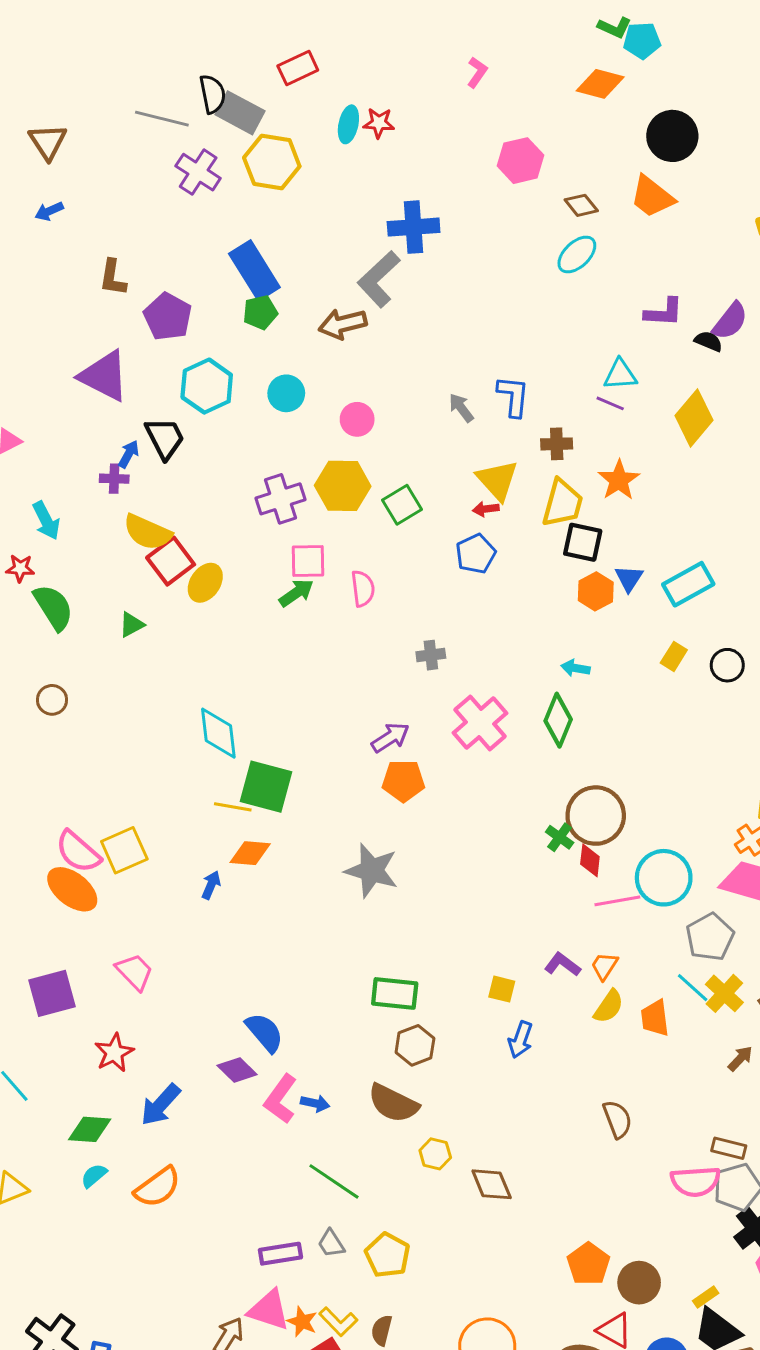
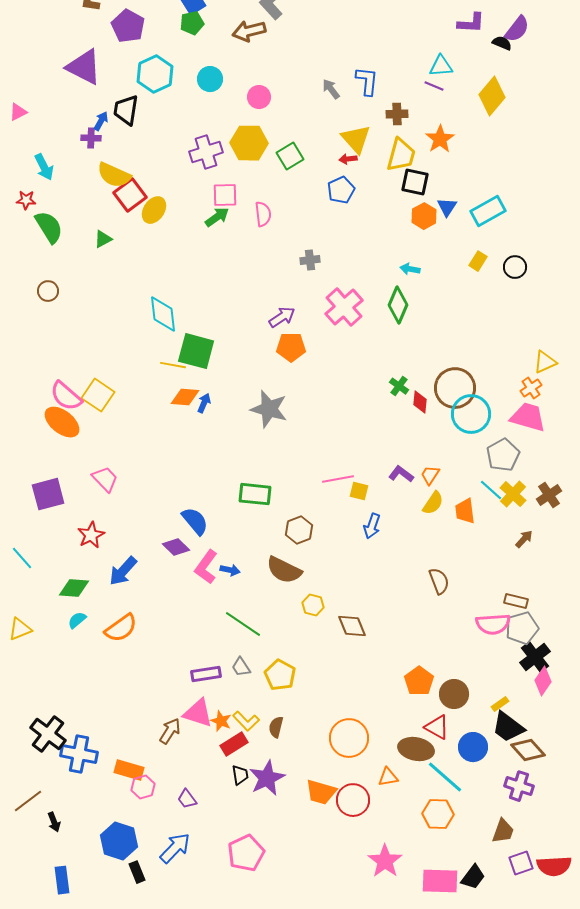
black trapezoid: (165, 438) -> (126, 110), turned -144
brown circle: (596, 816) -> (455, 388), moved
yellow square: (124, 850) -> (98, 395), turned -32
blue arrow: (211, 885) -> (204, 403), moved
pink line: (617, 901) -> (338, 479), moved
green rectangle: (395, 993) -> (255, 494), moved

